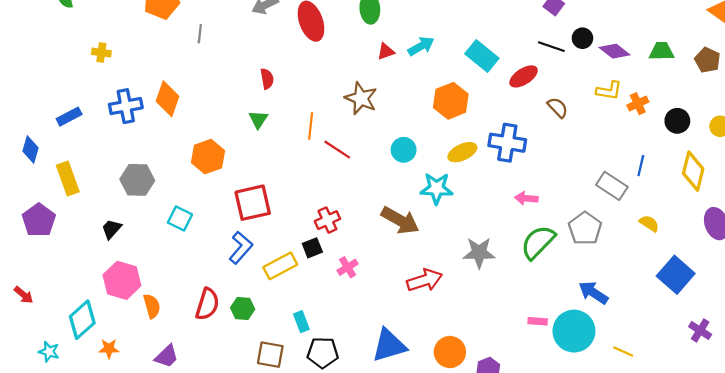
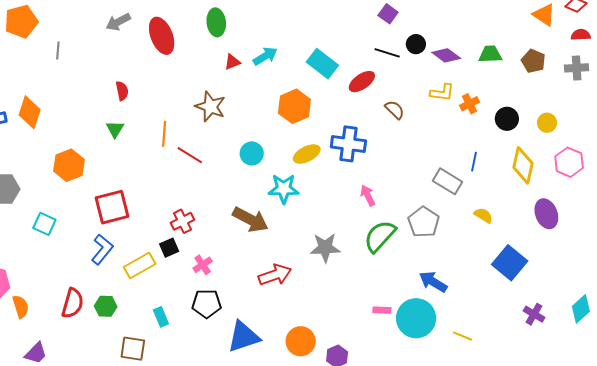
pink arrow: (526, 198) -> (368, 195), turned 60
black pentagon: (323, 353) -> (207, 304), moved

